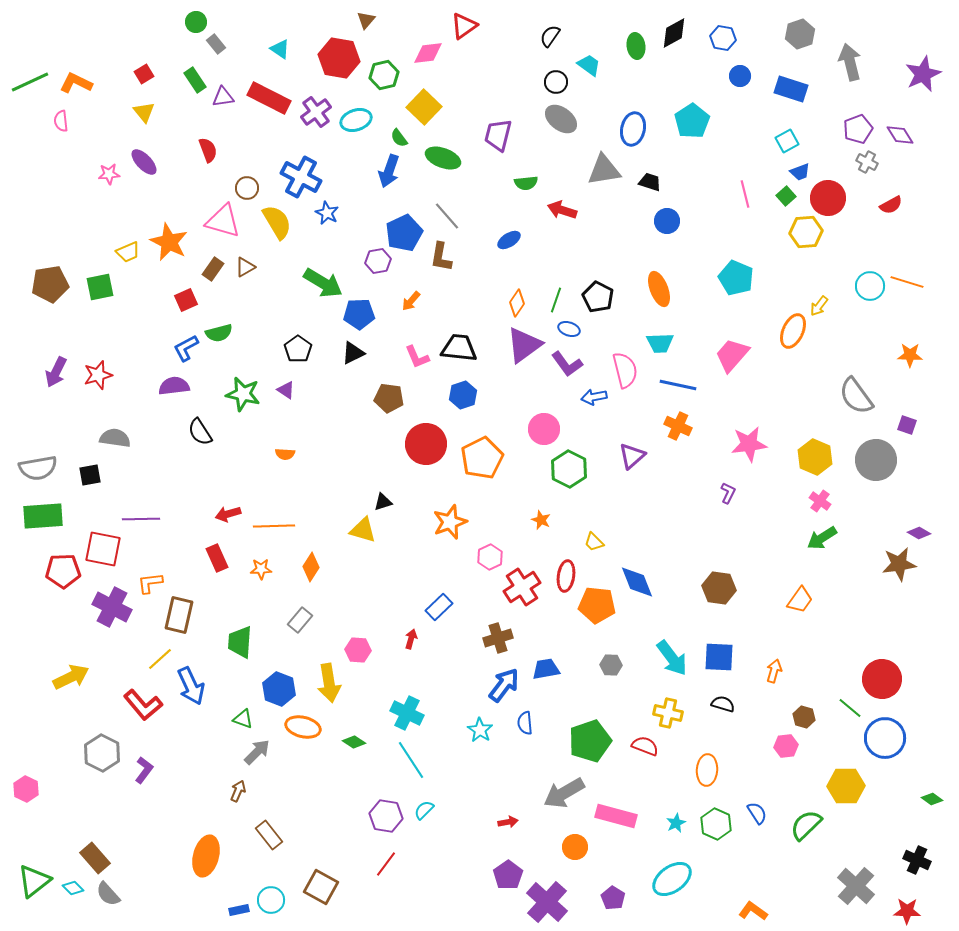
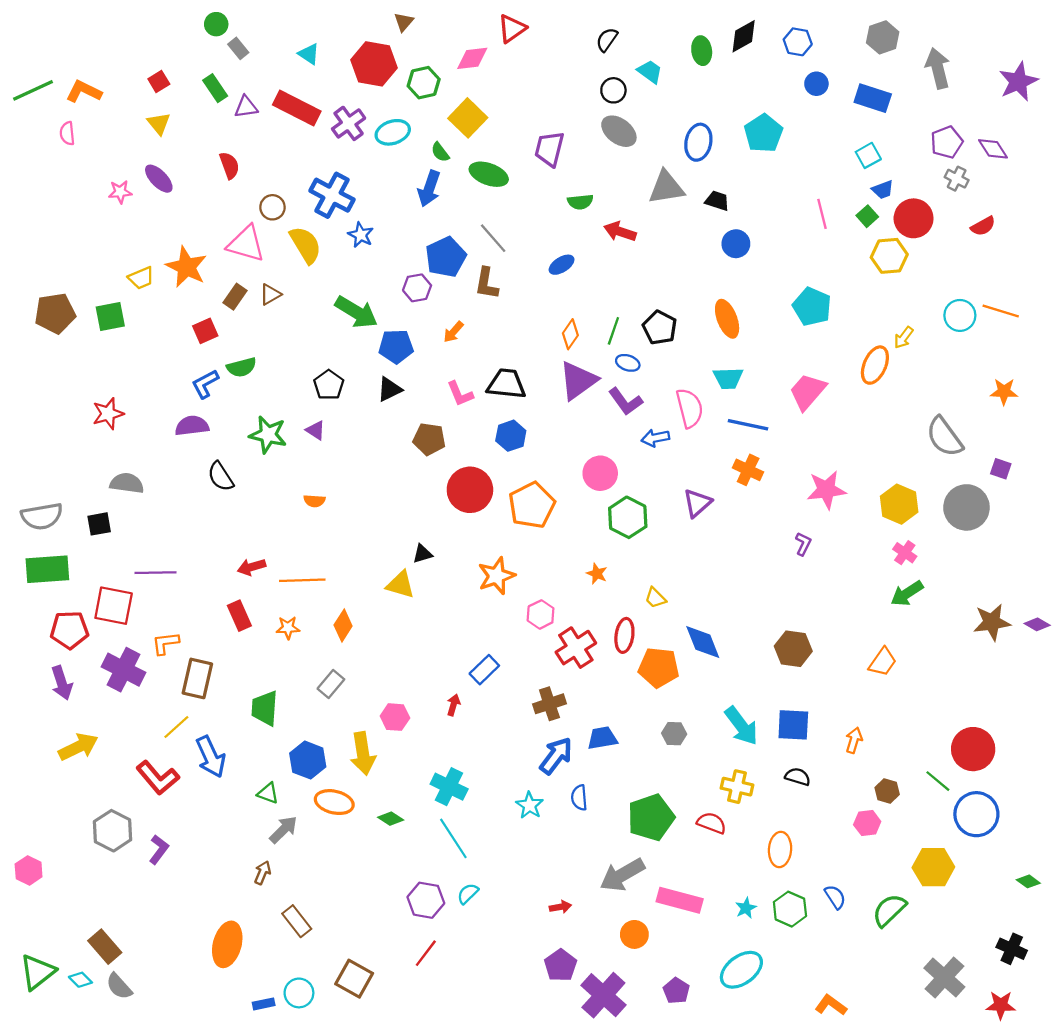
purple arrow: (56, 372) -> (62, 683), moved, turned -44
purple diamond: (919, 533) -> (1037, 624), moved

